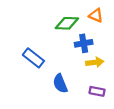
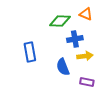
blue rectangle: (33, 58) -> (30, 52), turned 42
blue semicircle: (60, 83) -> (63, 67), moved

